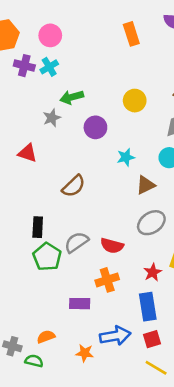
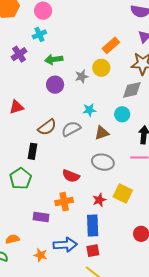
orange rectangle: (131, 34) -> (111, 45), moved, turned 60
purple cross: (24, 66) -> (19, 54), moved, turned 35
gray star: (52, 118) -> (82, 76), moved
purple circle: (95, 127) -> (55, 85), moved
red triangle: (27, 153) -> (16, 107), moved, turned -42
gray ellipse: (151, 223) -> (103, 162), turned 40
black rectangle: (38, 227) -> (32, 151), moved
gray semicircle: (76, 242) -> (71, 129), moved

